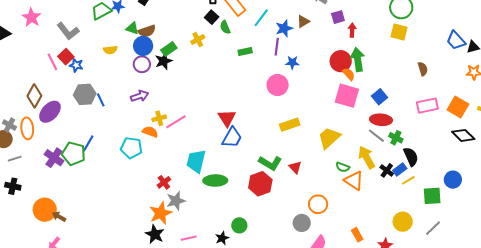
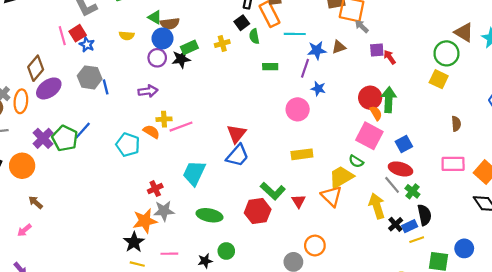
cyan line: (261, 18) -> (295, 34), turned 42
red arrow: (352, 30) -> (390, 57), moved, turned -48
green semicircle: (343, 167) -> (356, 161), moved
green ellipse: (215, 181) -> (209, 215), moved
orange triangle: (354, 181) -> (332, 196), moved
orange circle: (45, 210) -> (22, 166), moved

